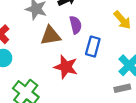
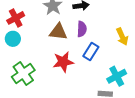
red star: (66, 67) -> (63, 62), turned 30

